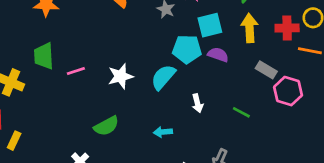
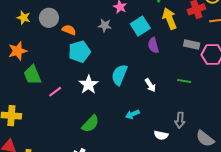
cyan pentagon: (187, 49) -> (79, 52), moved
purple semicircle: (218, 55) -> (153, 45), turned -105
green trapezoid: (44, 56) -> (32, 75), moved

